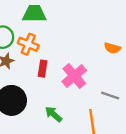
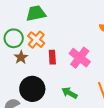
orange cross: (28, 44) -> (36, 40), turned 30

